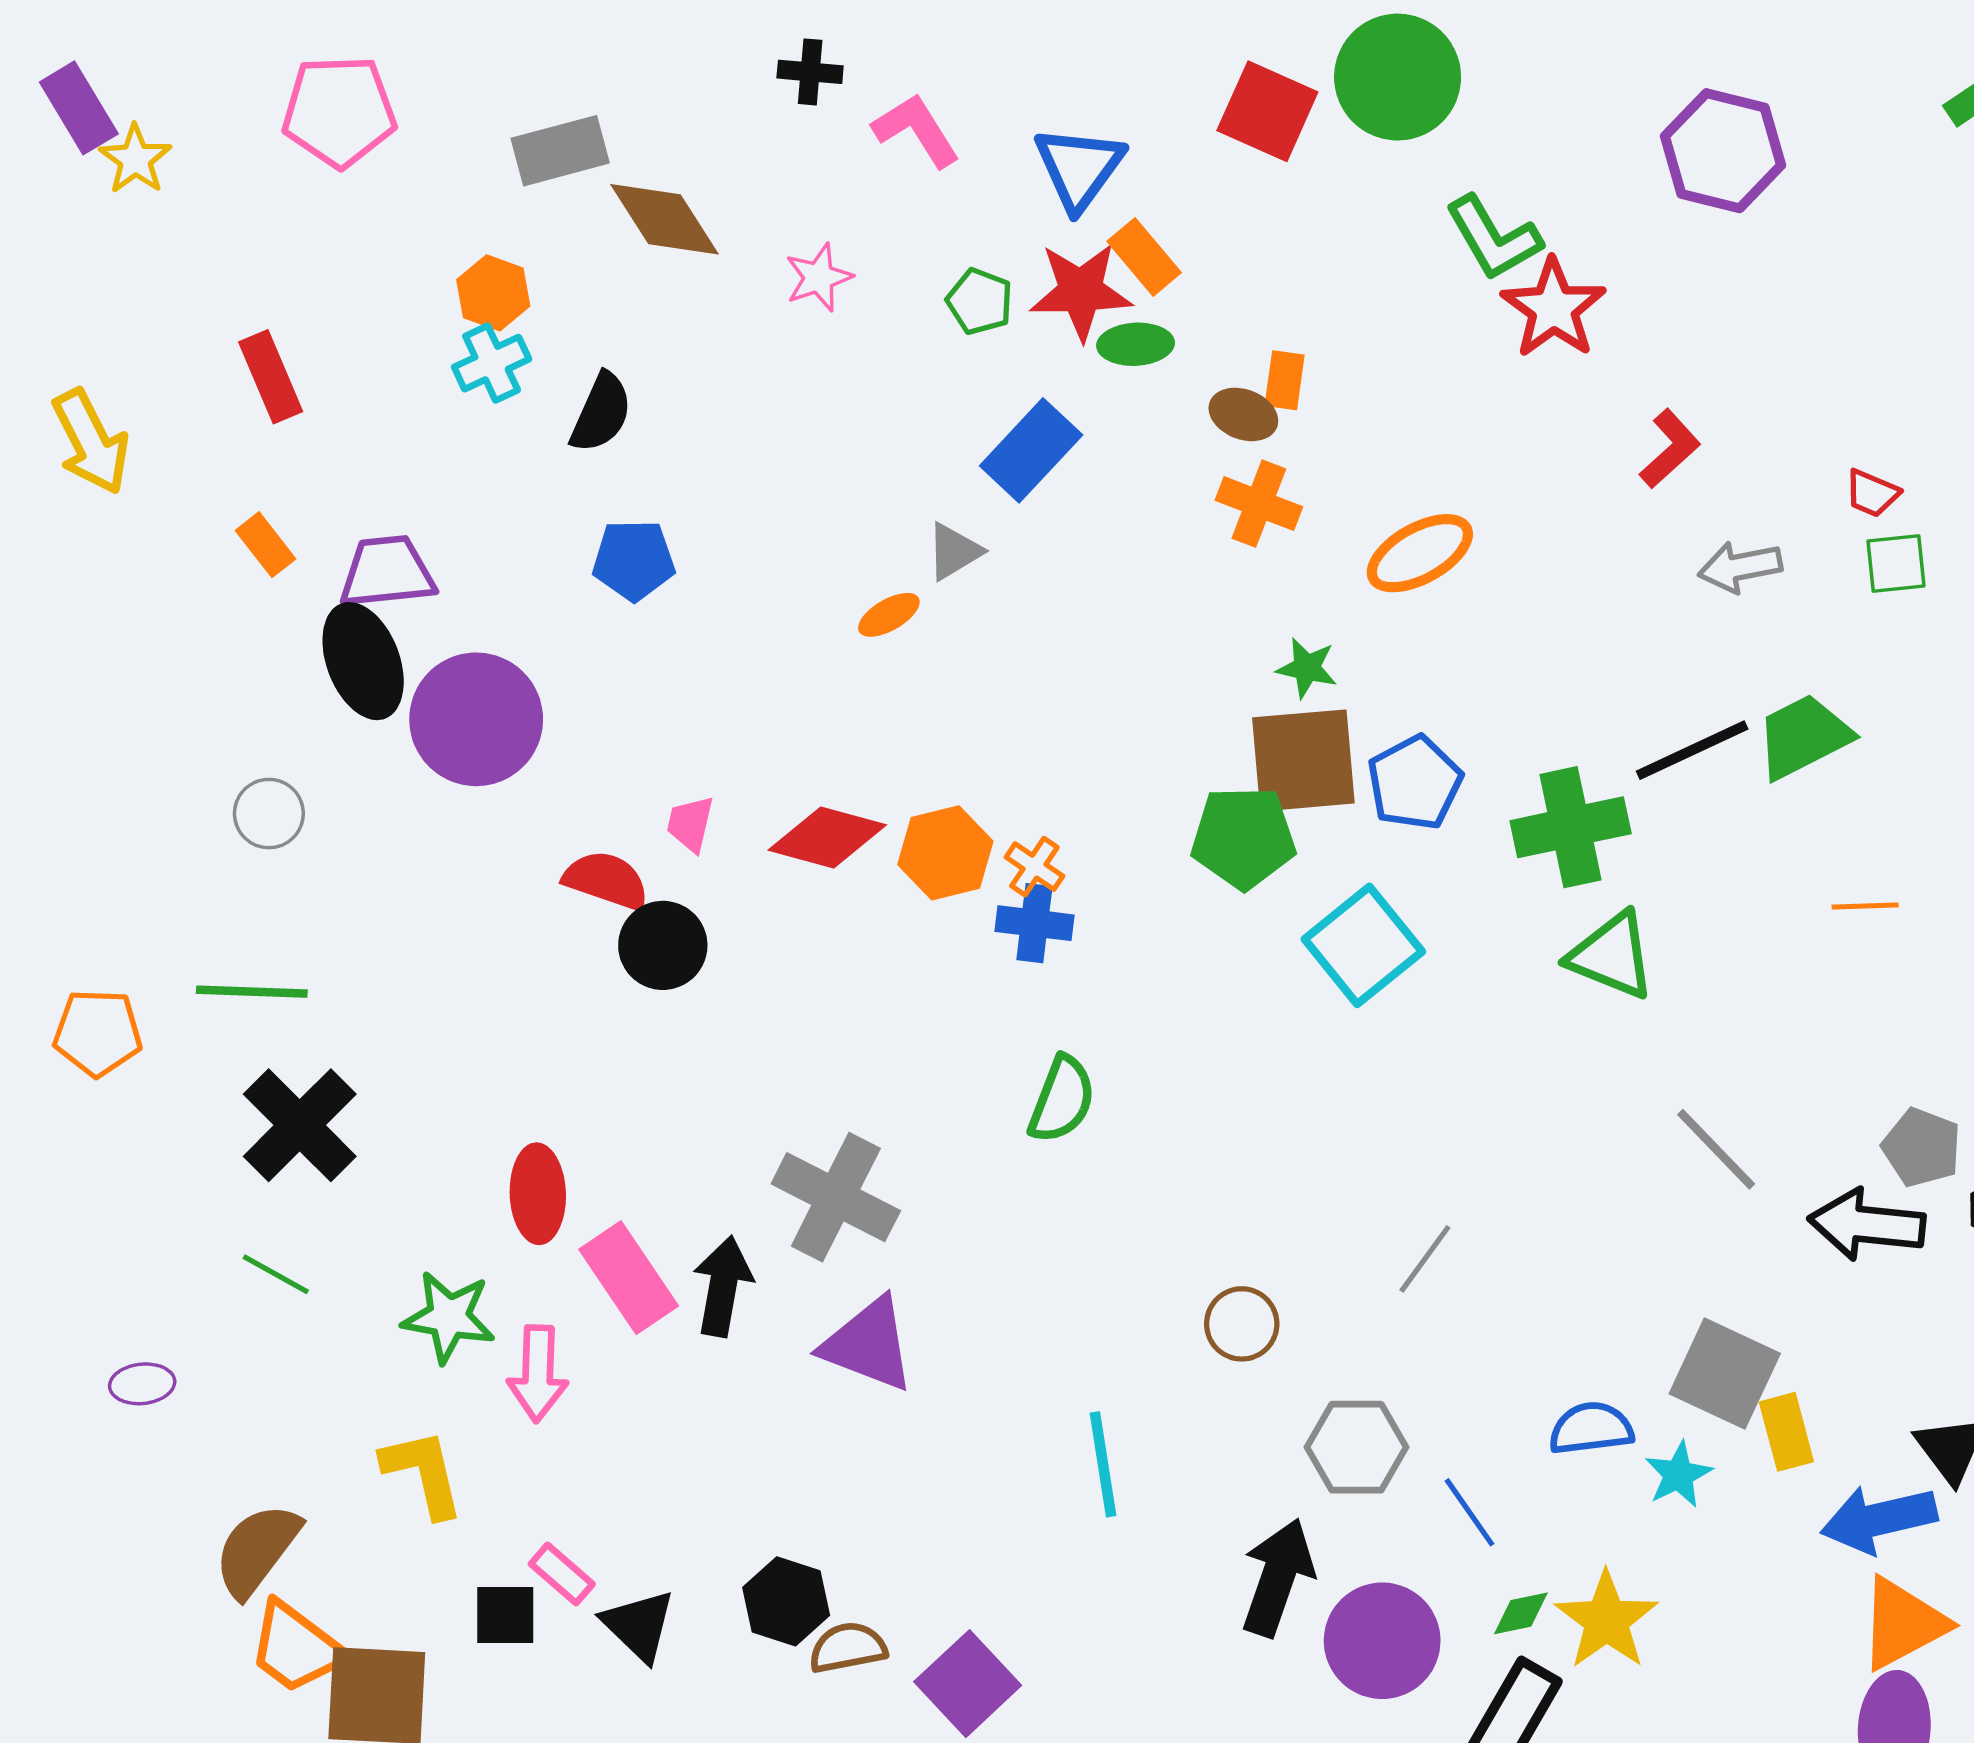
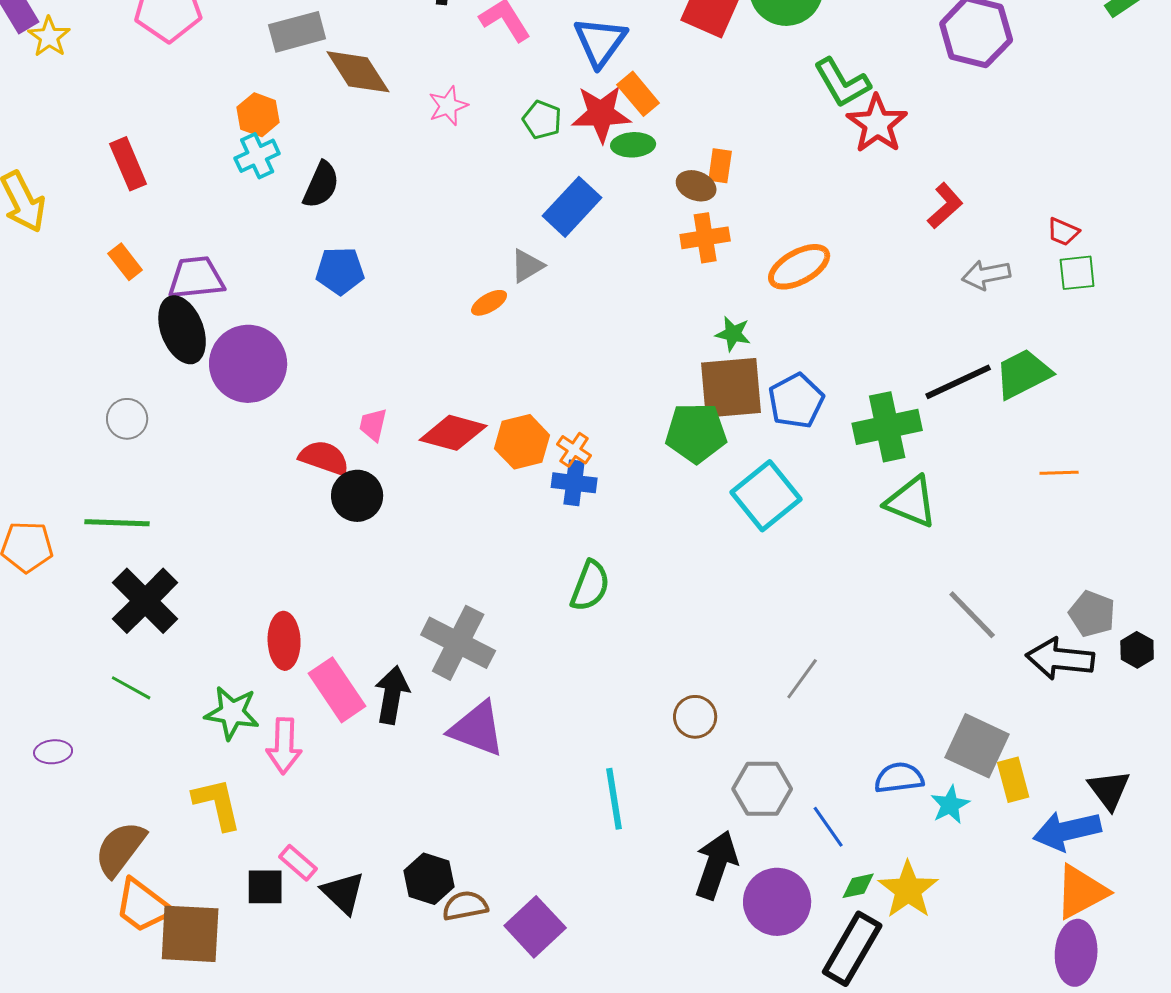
orange cross: (1259, 504) -> (705, 238), turned -30

